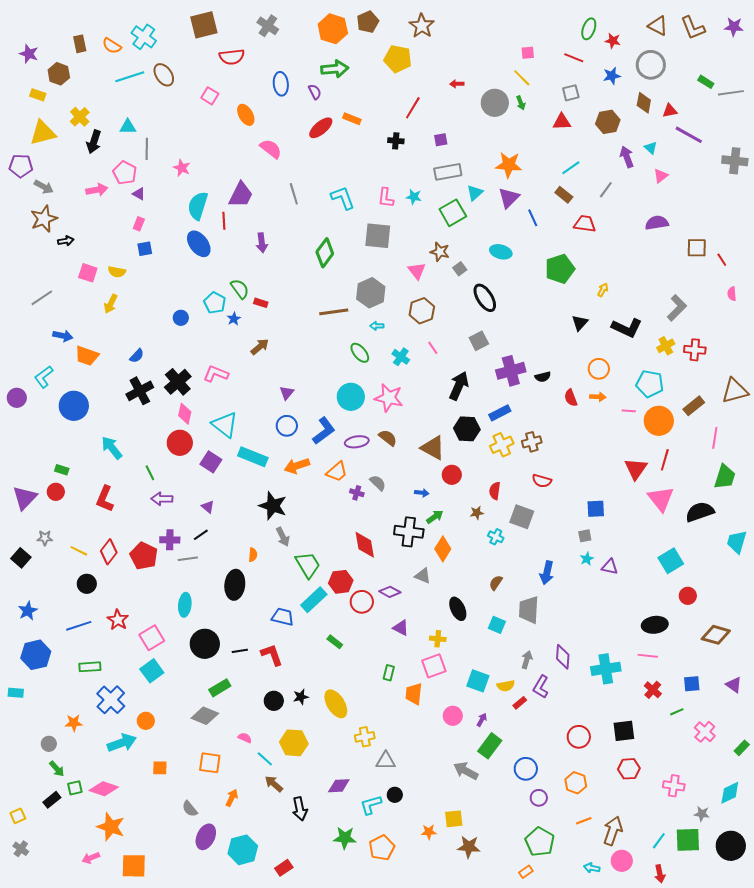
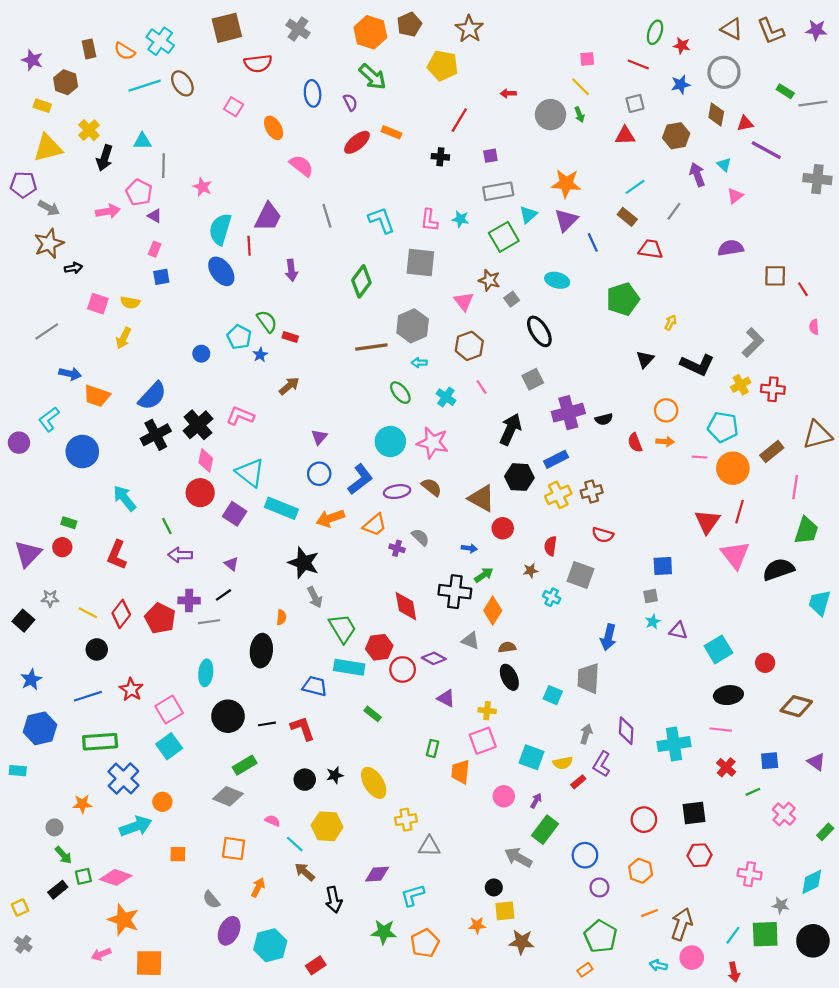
green arrow: (335, 69) -> (373, 77), turned 48
blue semicircle: (137, 356) -> (152, 396), size x1.8
cyan square: (671, 561) -> (718, 649), moved
brown semicircle: (496, 583) -> (507, 647), moved, turned 49
cyan rectangle: (314, 600) -> (349, 667), turned 52
green rectangle: (90, 667) -> (100, 742), size x1.4
black circle: (395, 795) -> (494, 887), moved

